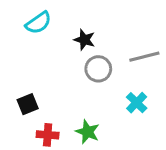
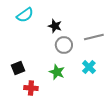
green star: (88, 132) -> (57, 72), moved

